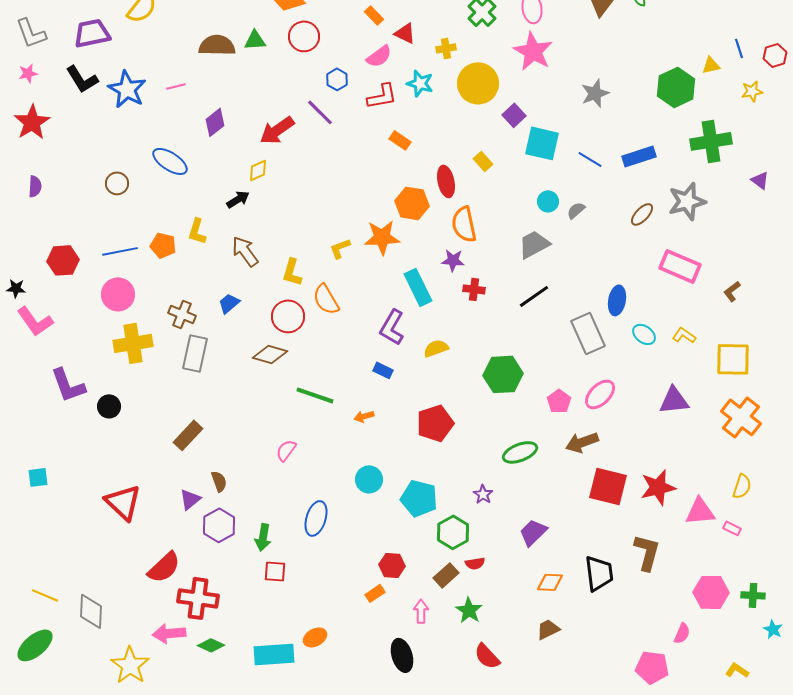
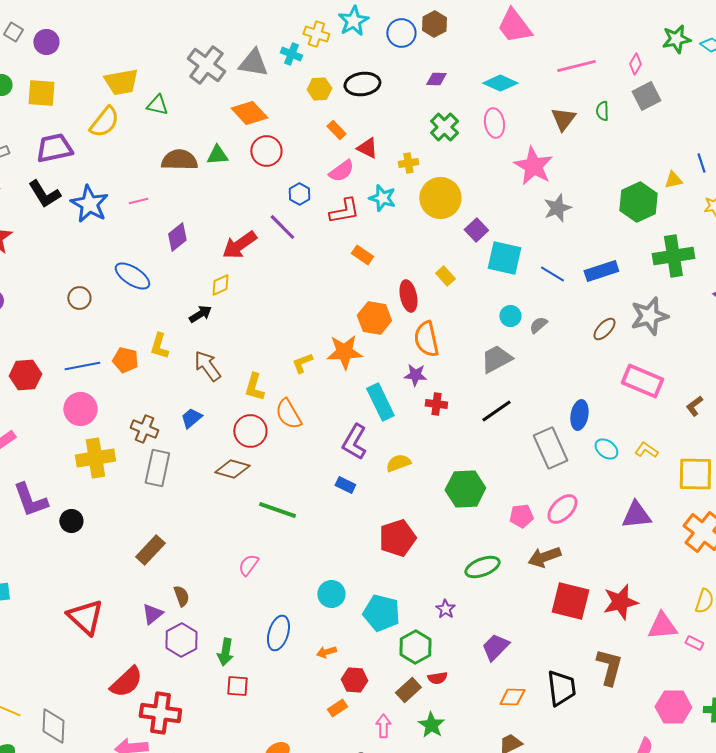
pink star: (533, 51) -> (533, 166), moved
pink pentagon: (559, 401) -> (521, 516), turned 30
orange arrow: (364, 416) -> (326, 652), moved

